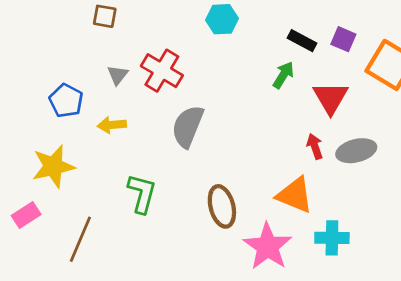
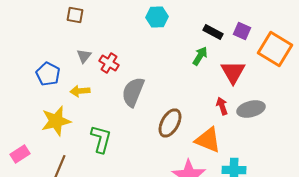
red cross: (162, 71) -> (109, 63), moved, size x0.7
yellow star: (53, 166) -> (56, 121), moved
brown ellipse: (222, 206) -> (170, 123), moved, turned 44

